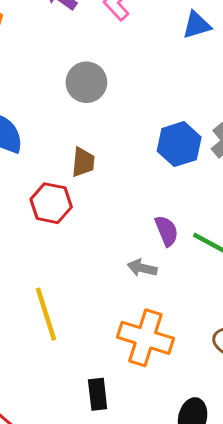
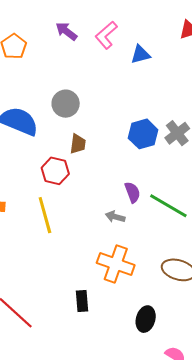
blue triangle: (197, 25) -> (141, 54), moved
gray circle: (86, 82) -> (66, 104), moved
yellow line: (46, 314) -> (45, 215), moved

